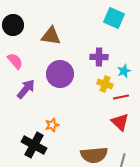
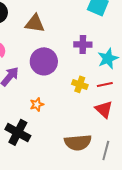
cyan star: (124, 71) -> (108, 58), size x1.5
yellow cross: (105, 84) -> (80, 84), moved
orange star: (52, 125) -> (37, 104), moved

